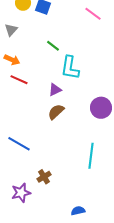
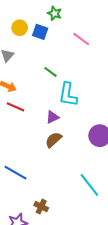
pink line: (93, 14) -> (81, 39), moved
cyan line: (91, 156) -> (89, 185), turned -45
brown cross: (44, 177) -> (41, 207), turned -32

